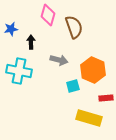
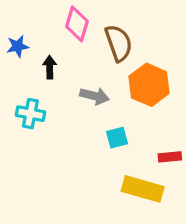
orange hexagon: (93, 70) -> (149, 85), moved
cyan cross: (19, 71) -> (30, 114), size x0.7

